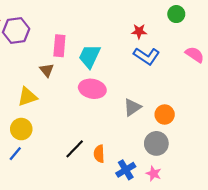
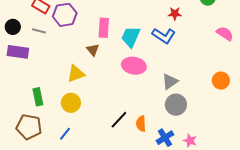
blue L-shape: (147, 56) -> (164, 36), moved
orange circle: (165, 115) -> (221, 81), moved
gray circle: (156, 143) -> (176, 105), moved
blue line: (15, 154) -> (65, 134), moved

